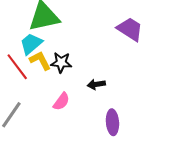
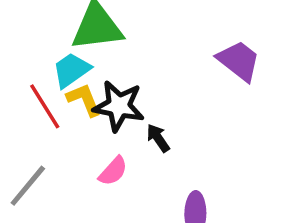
black star: (61, 62) -> (119, 106), size x1.4
black arrow: (96, 84) -> (158, 138), moved, turned 60

